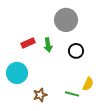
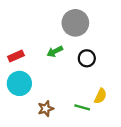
red rectangle: (28, 43) -> (16, 56), moved
green arrow: (48, 45) -> (55, 51), turned 72

